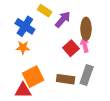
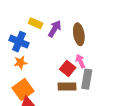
pink arrow: (85, 45) -> (80, 61), moved
red square: (71, 48) -> (68, 68), moved
orange square: (33, 77) -> (23, 90), moved

